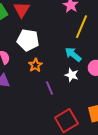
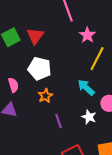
white star: (72, 75) -> (89, 117), moved

